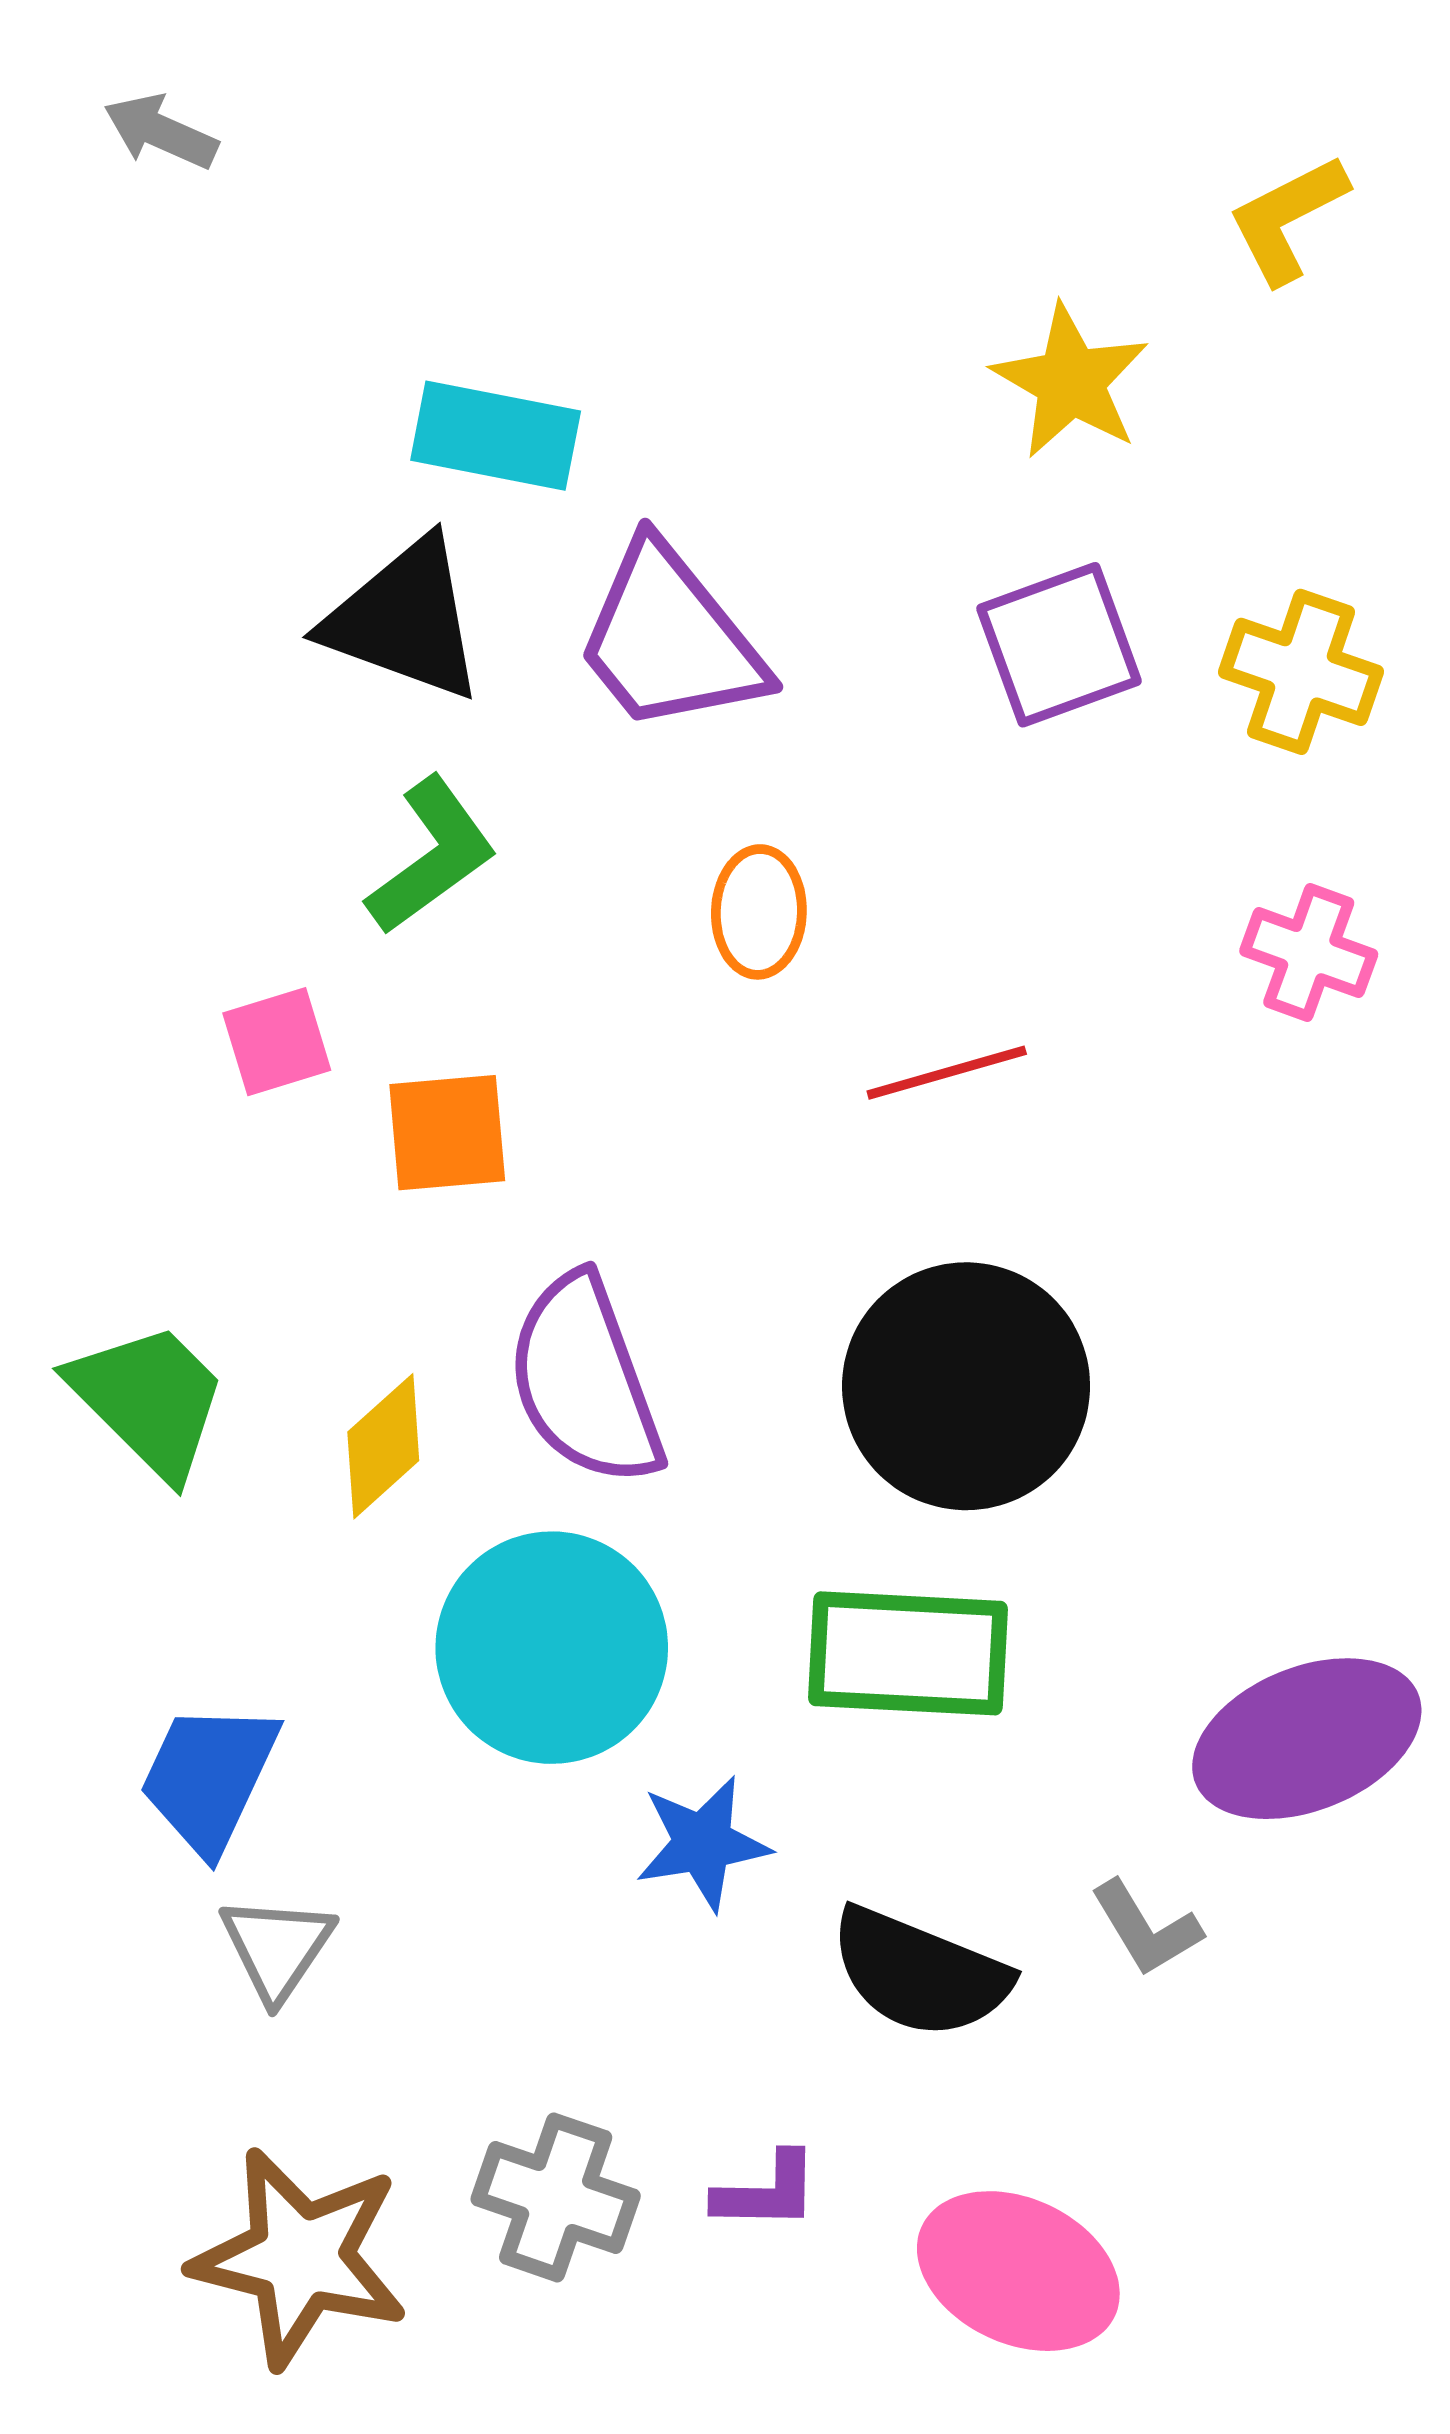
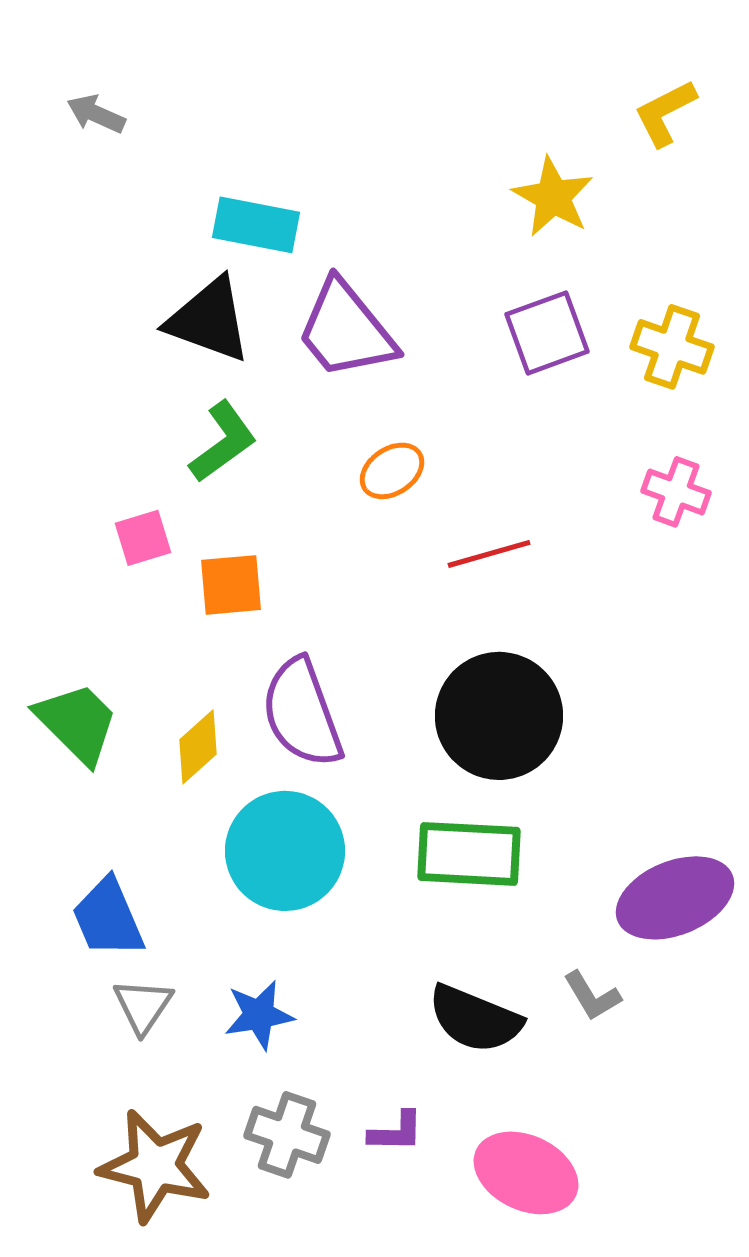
gray arrow: (161, 132) -> (96, 114), moved
orange ellipse: (759, 912) -> (392, 471), turned 54
blue trapezoid: (209, 1777) -> (108, 918), turned -48
blue star: (703, 1843) -> (259, 1015), moved

